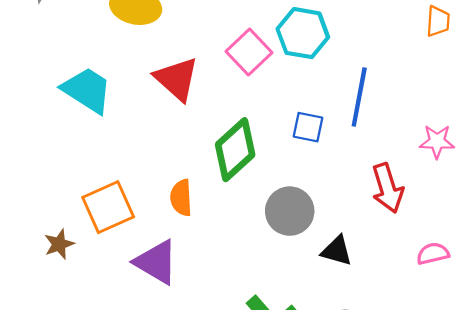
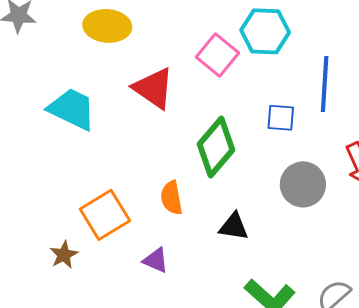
gray circle: (290, 211) -> (303, 184), moved
black triangle: (337, 251) -> (234, 227), moved
purple triangle: (156, 262) -> (156, 260), size x0.6

